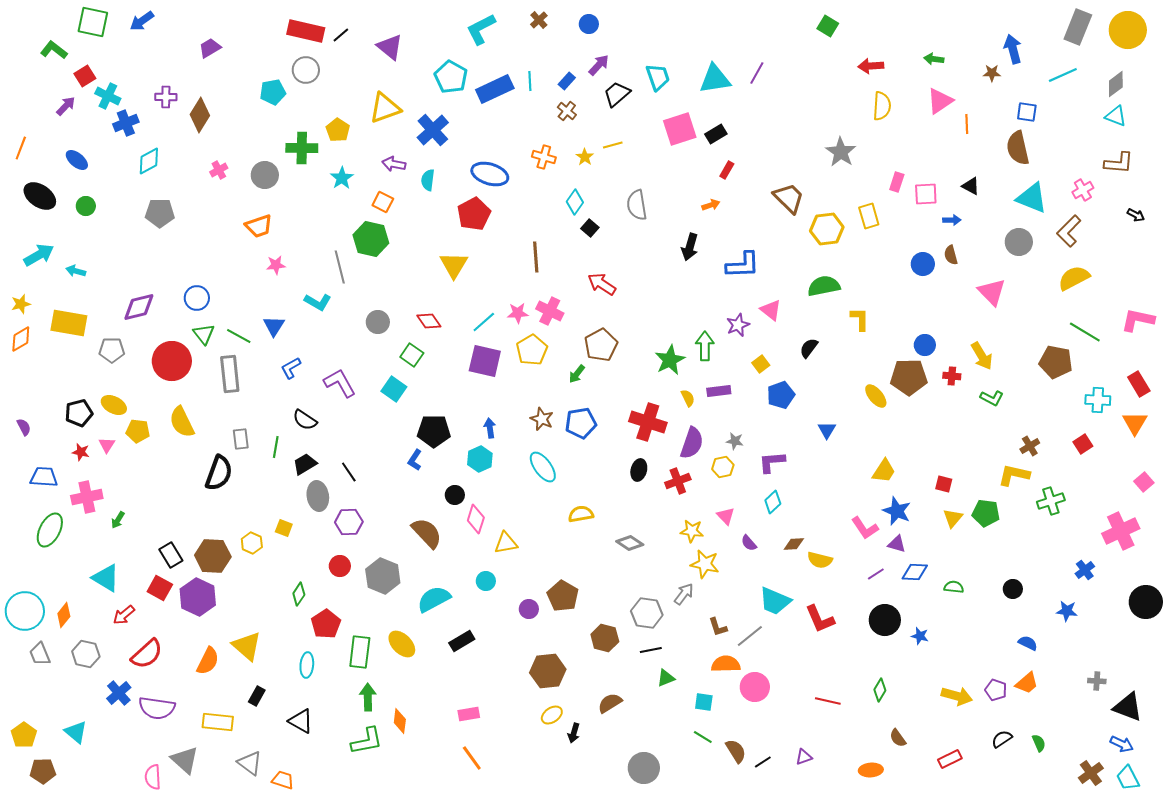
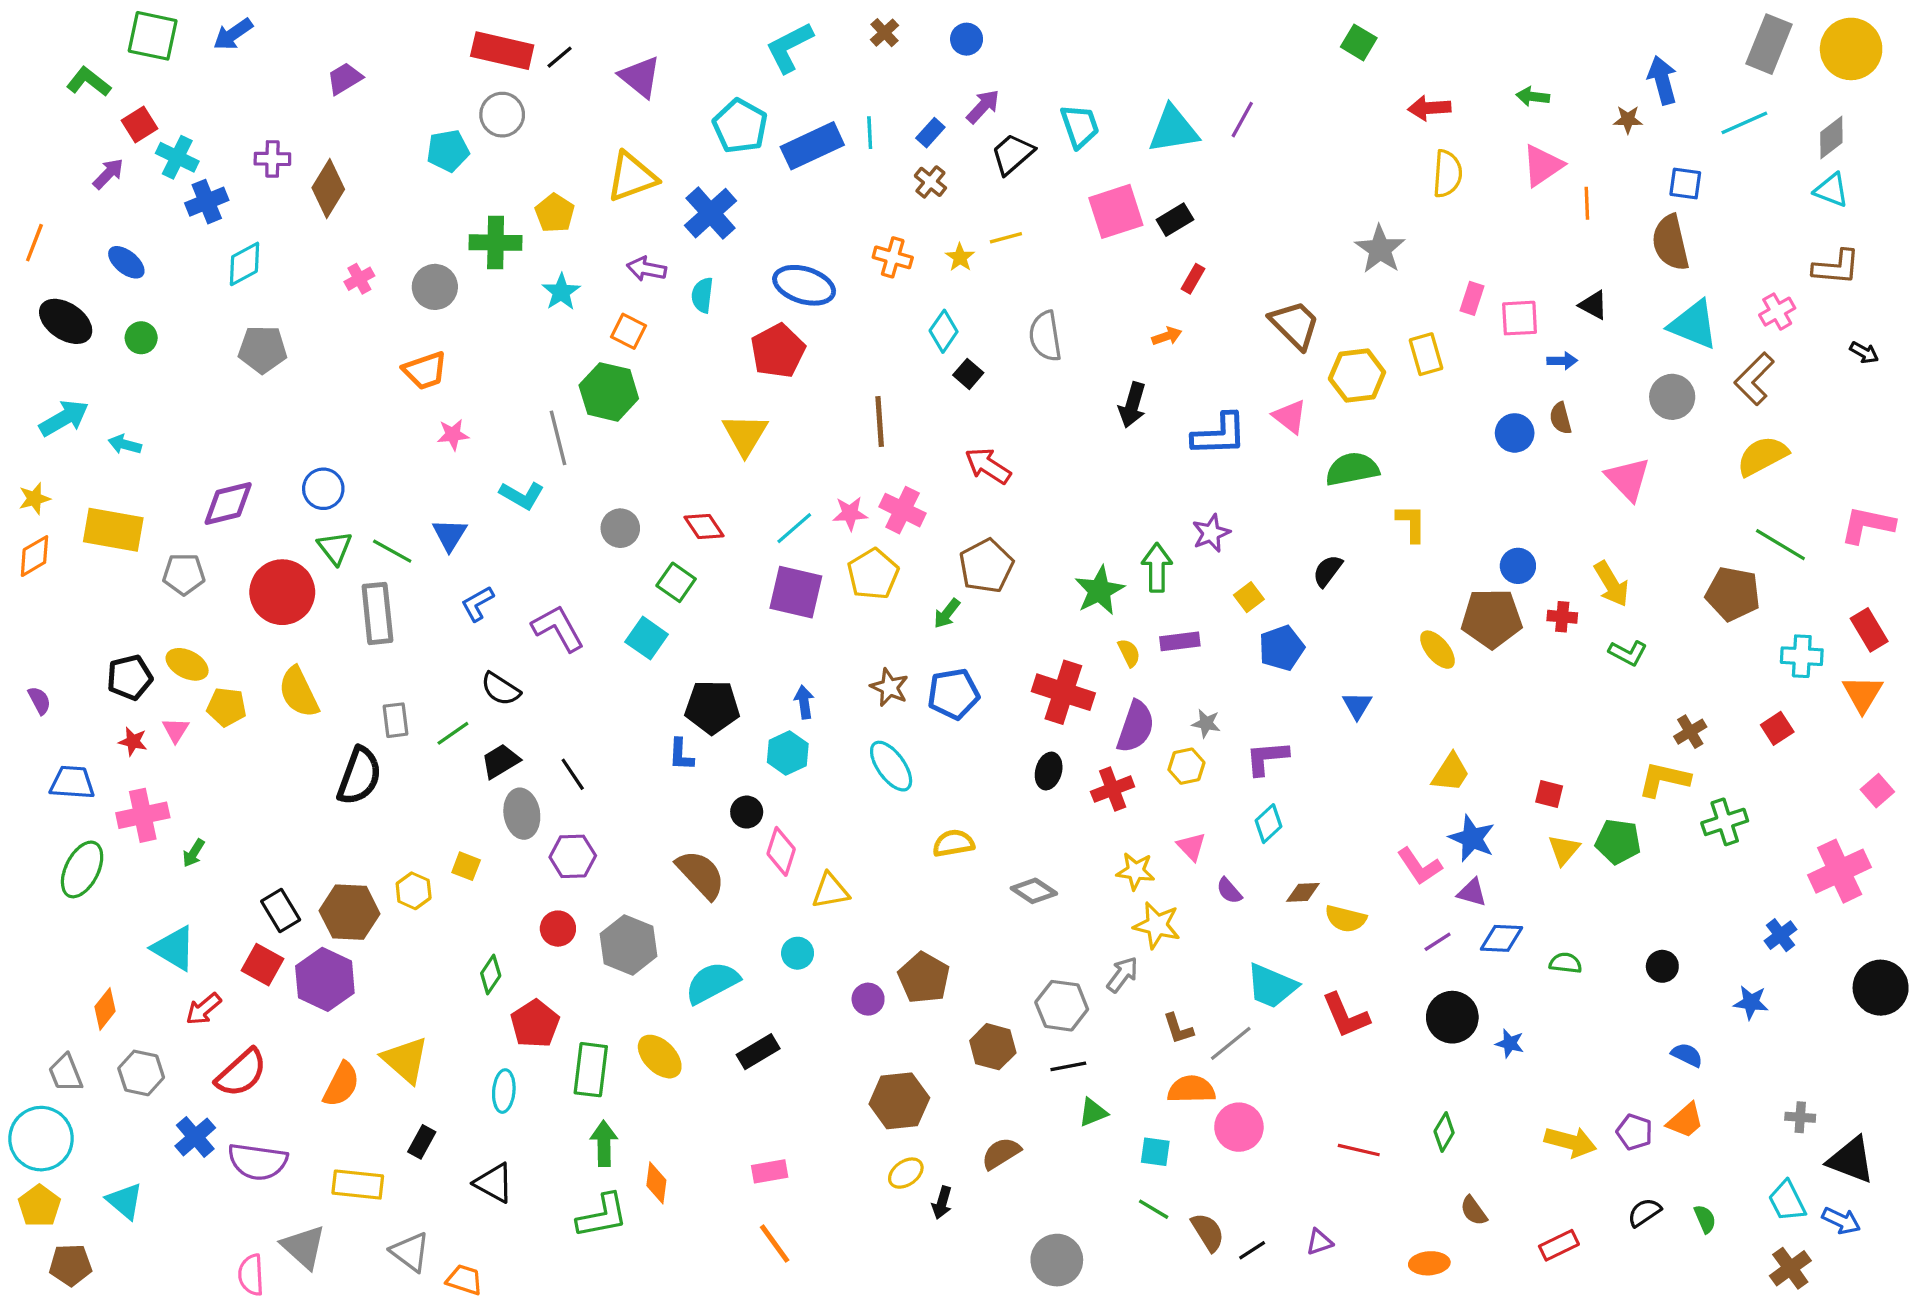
pink triangle: (771, 310) -> (1290, 417), moved
green line: (276, 447) -> (453, 733), turned 45
blue L-shape: (415, 460) -> (681, 755), turned -30
cyan circle: (25, 611) -> (41, 1139), moved
cyan trapezoid: (1128, 778) -> (1787, 1201), moved

